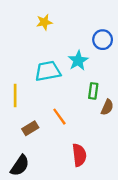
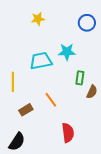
blue circle: (103, 40) -> (87, 23), moved
cyan star: (78, 61) -> (67, 52), turned 30

